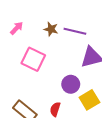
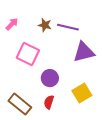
purple circle: (71, 84) -> (50, 78), moved

